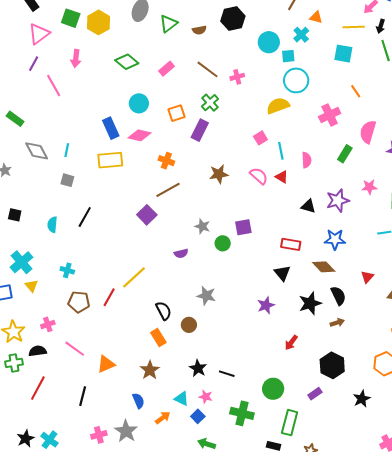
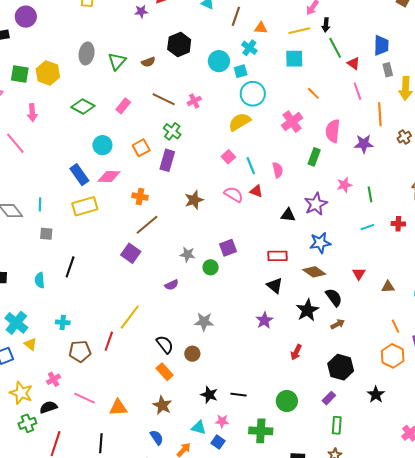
orange triangle: (106, 364) -> (118, 408), turned 30
green rectangle: (290, 423) -> (337, 425), moved, size x0.7

